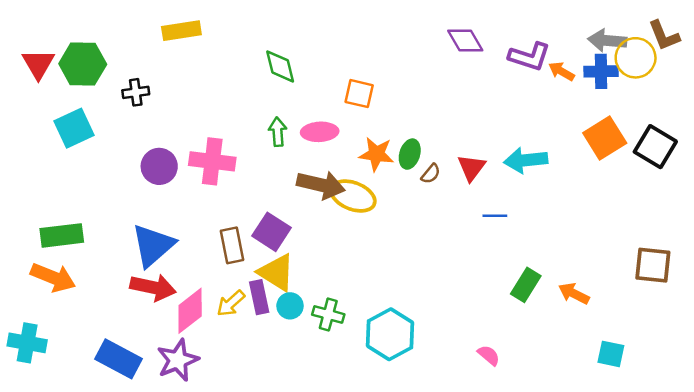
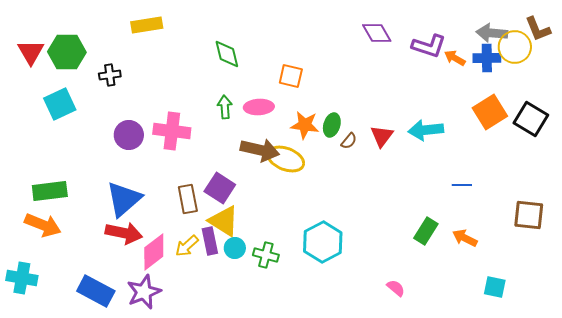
blue line: (495, 216) -> (462, 185), moved
cyan hexagon: (390, 334) -> (323, 242), moved

